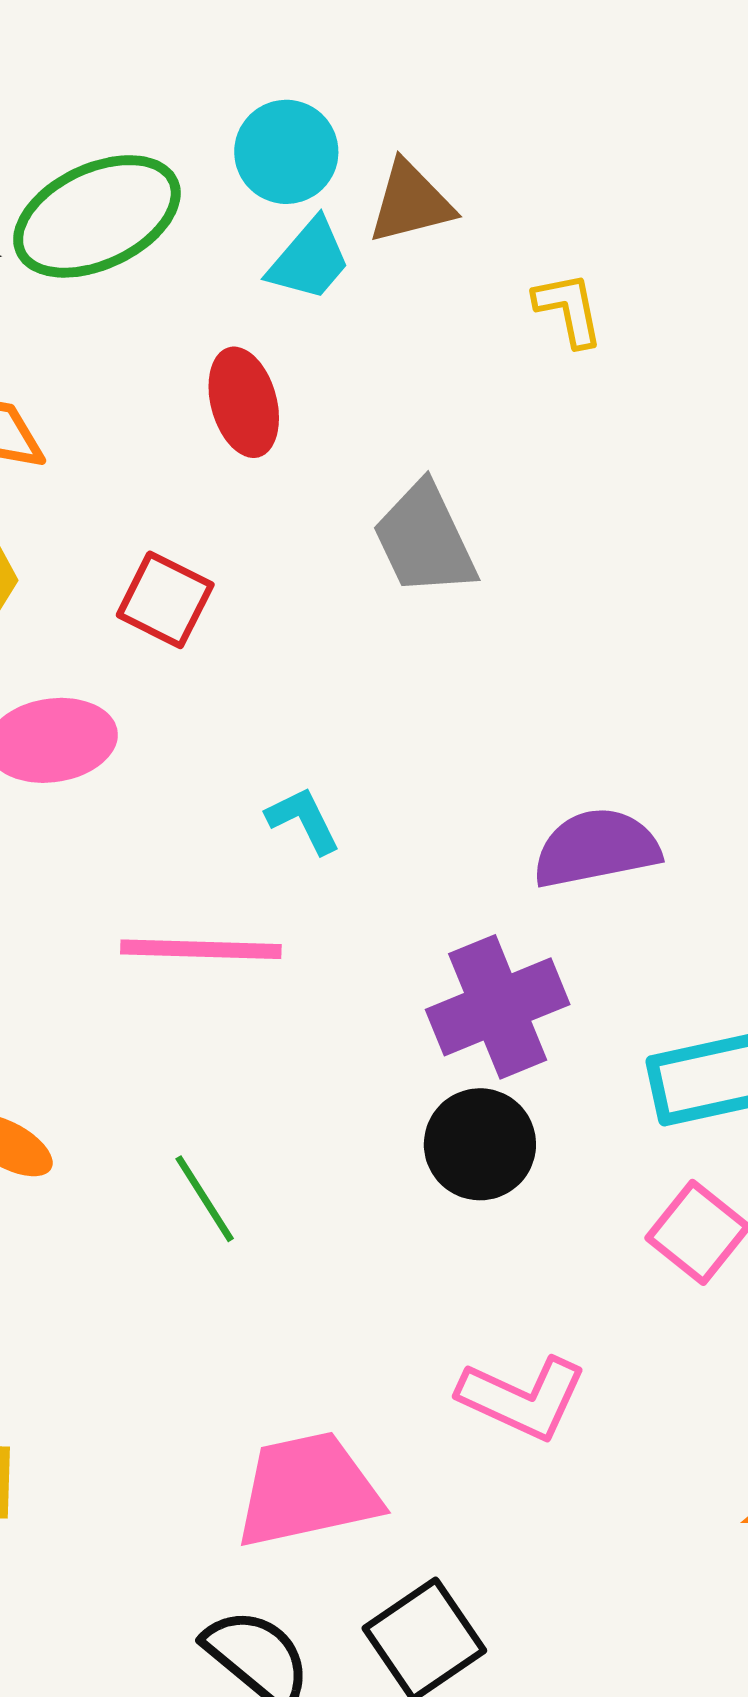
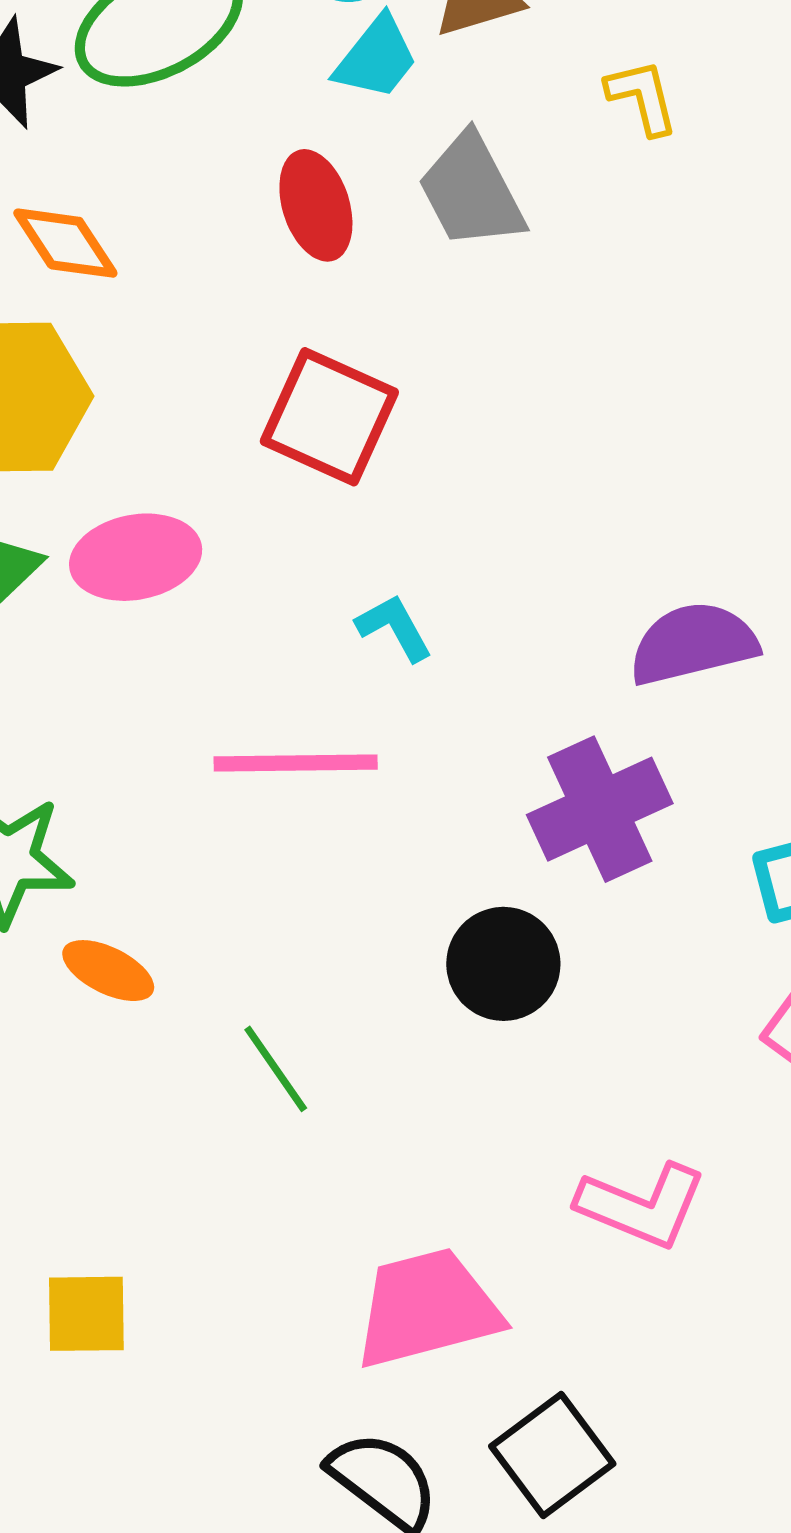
gray trapezoid: (425, 539) -> (471, 191), moved
red square: (165, 600) -> (329, 417), moved, size x1.4
black circle: (480, 1144) -> (503, 964), moved
green line: (205, 1199) -> (276, 1069), moved

